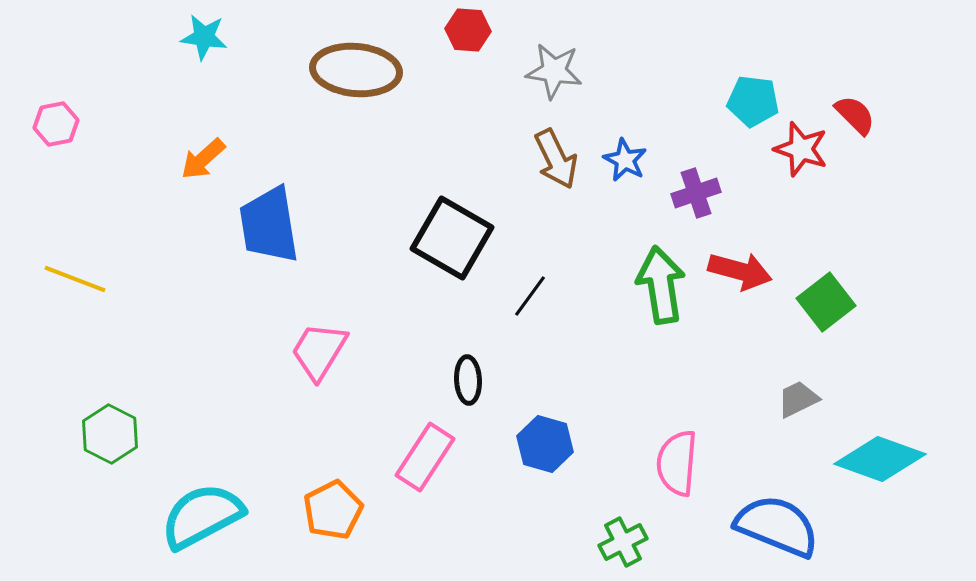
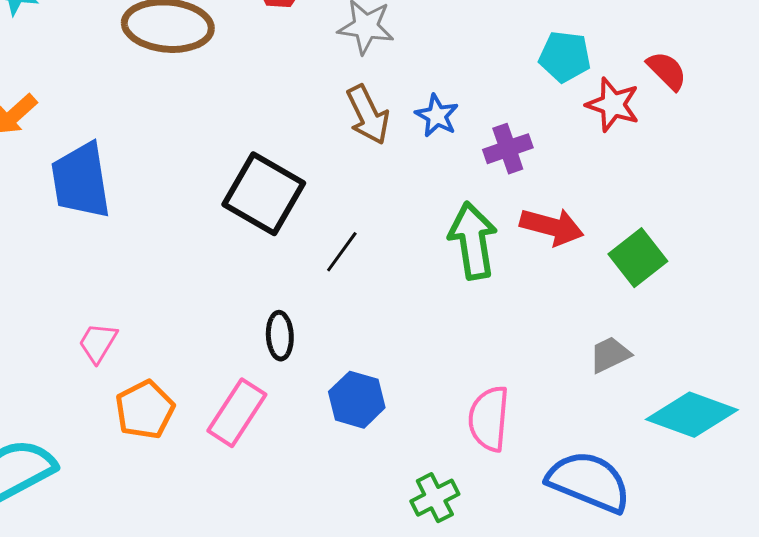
pink trapezoid: (319, 351) -> (98, 343), moved, size x0.7
orange pentagon: (333, 510) -> (145, 410), moved

